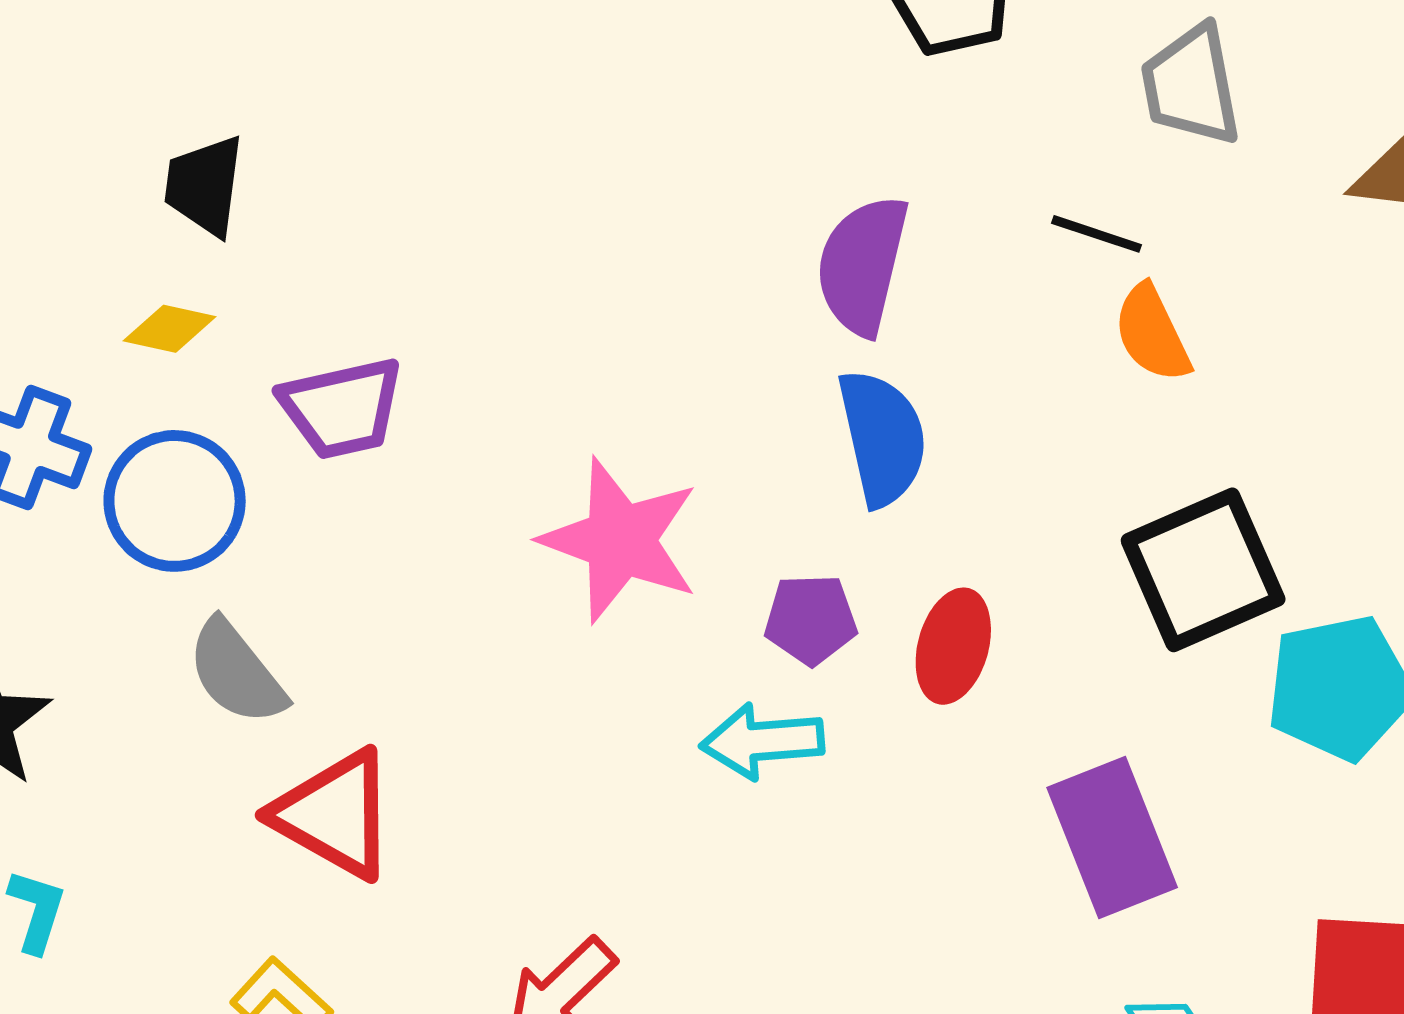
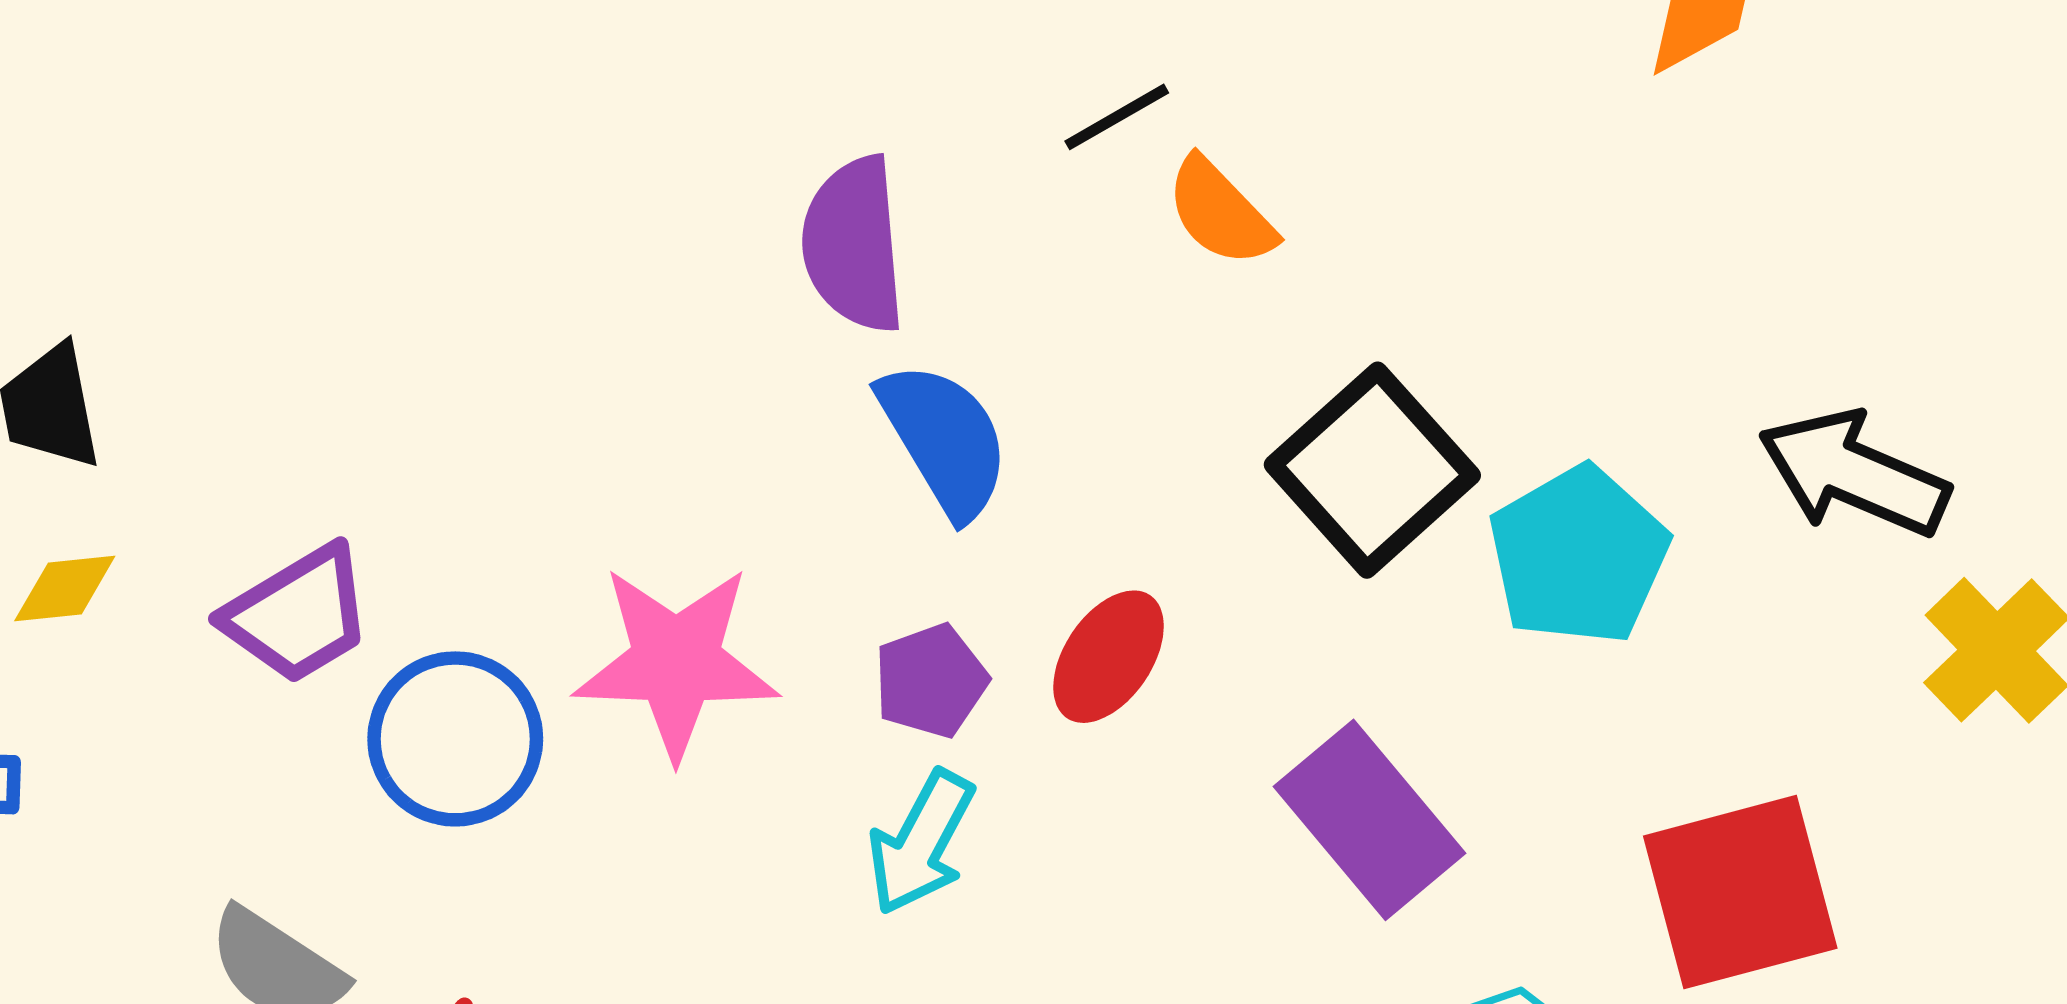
black line: (1097, 234) -> (1117, 117), turned -30
blue circle: (175, 501) -> (455, 739), moved
red ellipse: (953, 646) -> (1109, 657), turned 37
cyan arrow: (762, 741) -> (921, 843), turned -39

